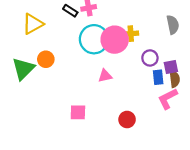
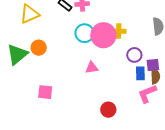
cyan circle: (94, 39) -> (85, 33), size x0.7
pink square: (78, 112) -> (45, 92), moved

